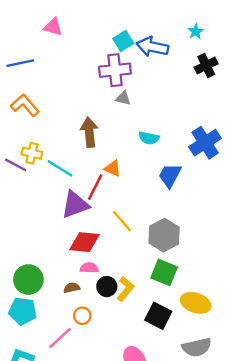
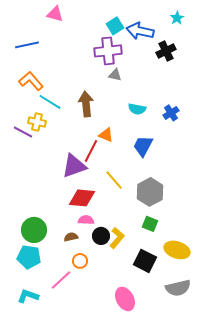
black cross: (206, 65) -> (166, 51), moved
blue cross: (205, 143) -> (171, 113), moved, size x0.6
cyan line: (60, 168) -> (50, 102), moved
blue trapezoid: (170, 175) -> (143, 146), moved
green square: (164, 272) -> (150, 224), size x0.7

